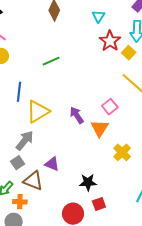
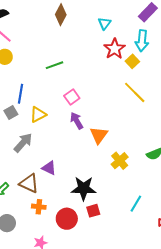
pink square: (110, 107) -> (72, 97), moved
yellow triangle: (38, 111) -> (38, 115), size x0.7
gray square: (18, 163) -> (11, 113), moved
black star: (88, 182) -> (84, 188), size x1.4
orange cross: (20, 202) -> (39, 207), moved

